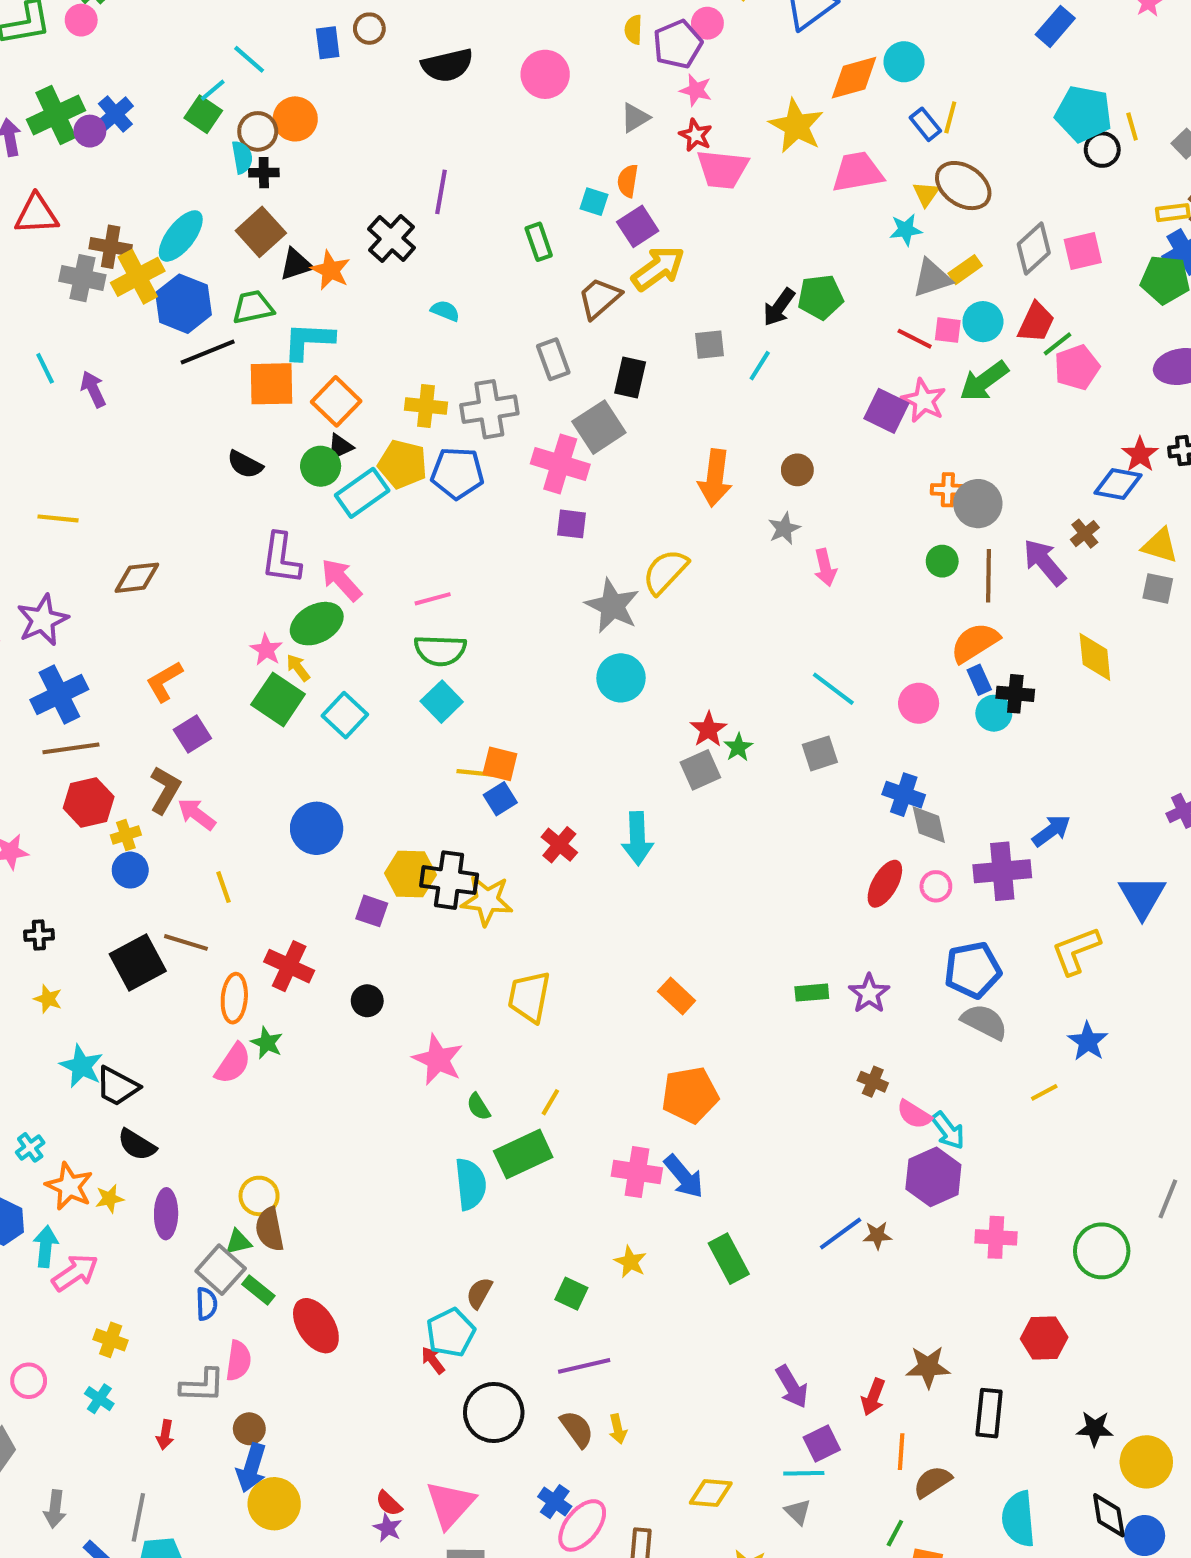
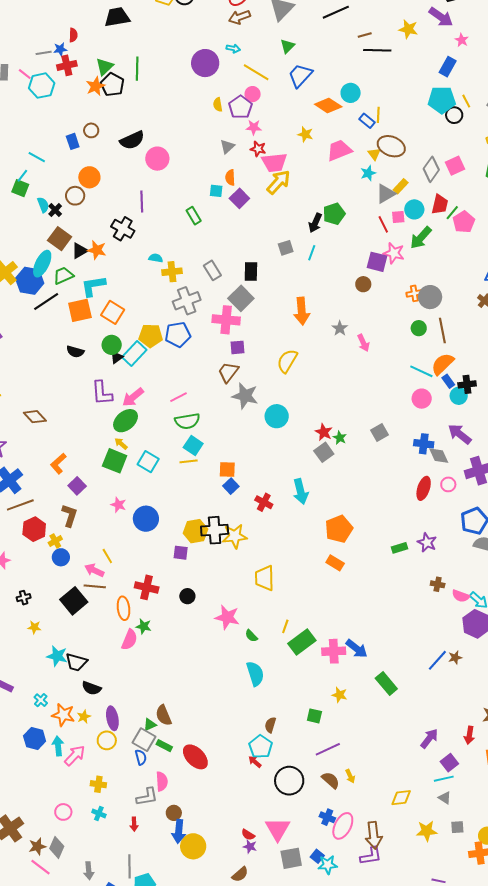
blue rectangle: (1055, 26) -> (448, 67), moved
pink circle: (545, 74) -> (157, 159), moved
orange diamond: (854, 78) -> (328, 105), turned 60
orange circle: (295, 119) -> (89, 177), moved
yellow star: (796, 126) -> (305, 134), size x0.6
brown circle: (258, 131) -> (75, 196), moved
black cross: (264, 173) -> (55, 210), turned -32
cyan ellipse: (181, 236) -> (42, 264), moved
yellow arrow: (658, 268) -> (278, 182), moved
brown trapezoid: (599, 298) -> (228, 372), moved
red line: (915, 339) -> (383, 224), turned 48
yellow cross: (426, 406) -> (172, 272), moved
black triangle: (340, 447) -> (117, 357), moved
brown circle: (797, 470) -> (363, 284), moved
purple arrow: (1044, 562) -> (460, 434), moved
brown diamond: (137, 578) -> (35, 417), turned 65
pink arrow: (341, 580) -> (133, 397), turned -75
gray star: (612, 606) -> (245, 396), moved
pink star: (266, 650) -> (118, 505), moved
cyan line: (833, 689) -> (421, 371), moved
yellow line: (475, 773) -> (189, 461), moved
pink arrow: (197, 814) -> (94, 570), moved
orange pentagon: (690, 1095) -> (339, 529), moved
green rectangle: (523, 1154) -> (302, 642), moved
yellow circle: (259, 1196) -> (107, 740), moved
purple arrow: (792, 1387) -> (429, 738), turned -100

